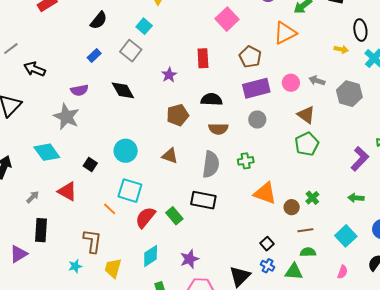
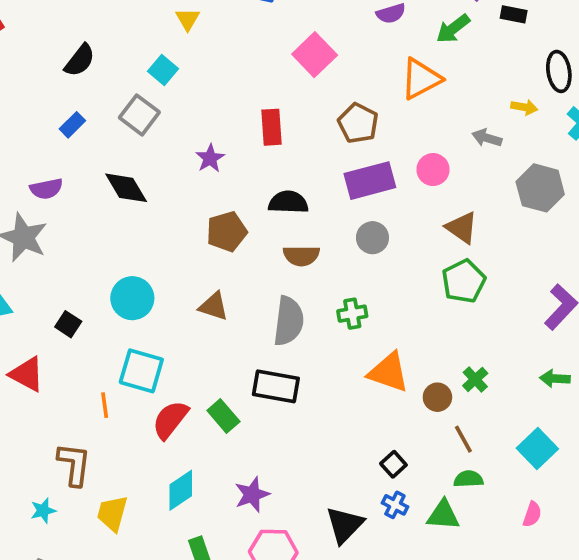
gray arrow: (317, 81) -> (487, 138), moved
orange line: (110, 209) -> (105, 405), turned 40
brown line: (305, 230) -> (463, 439), turned 70

